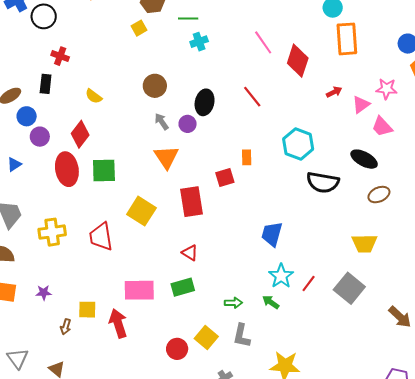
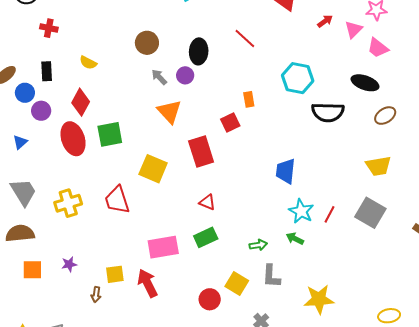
black rectangle: (46, 84) -> (47, 71), moved

